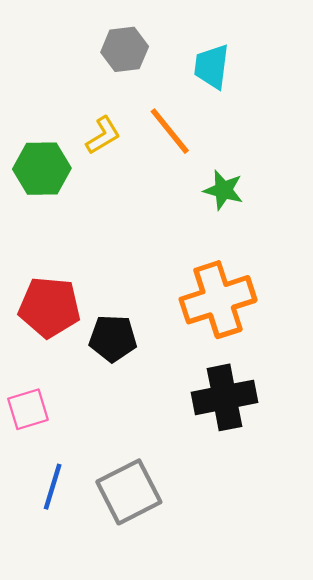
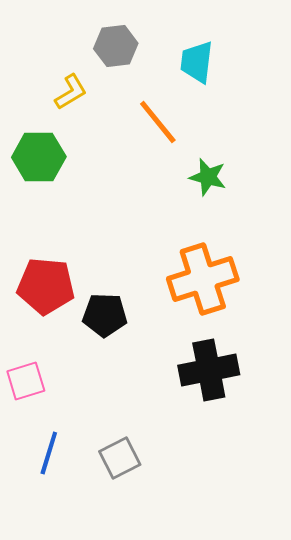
yellow L-shape: (103, 135) -> (71, 92), moved
gray square: (129, 492) -> (120, 458), size x0.7

